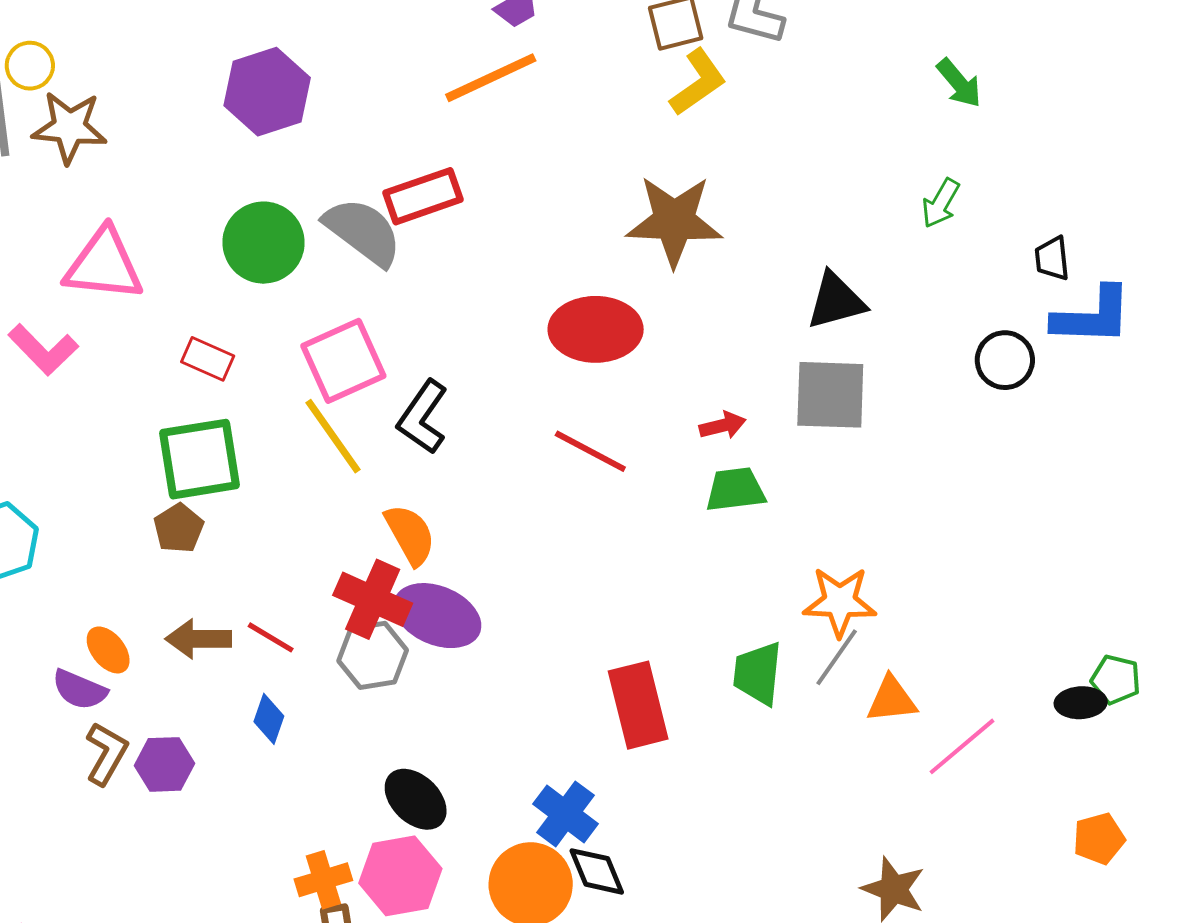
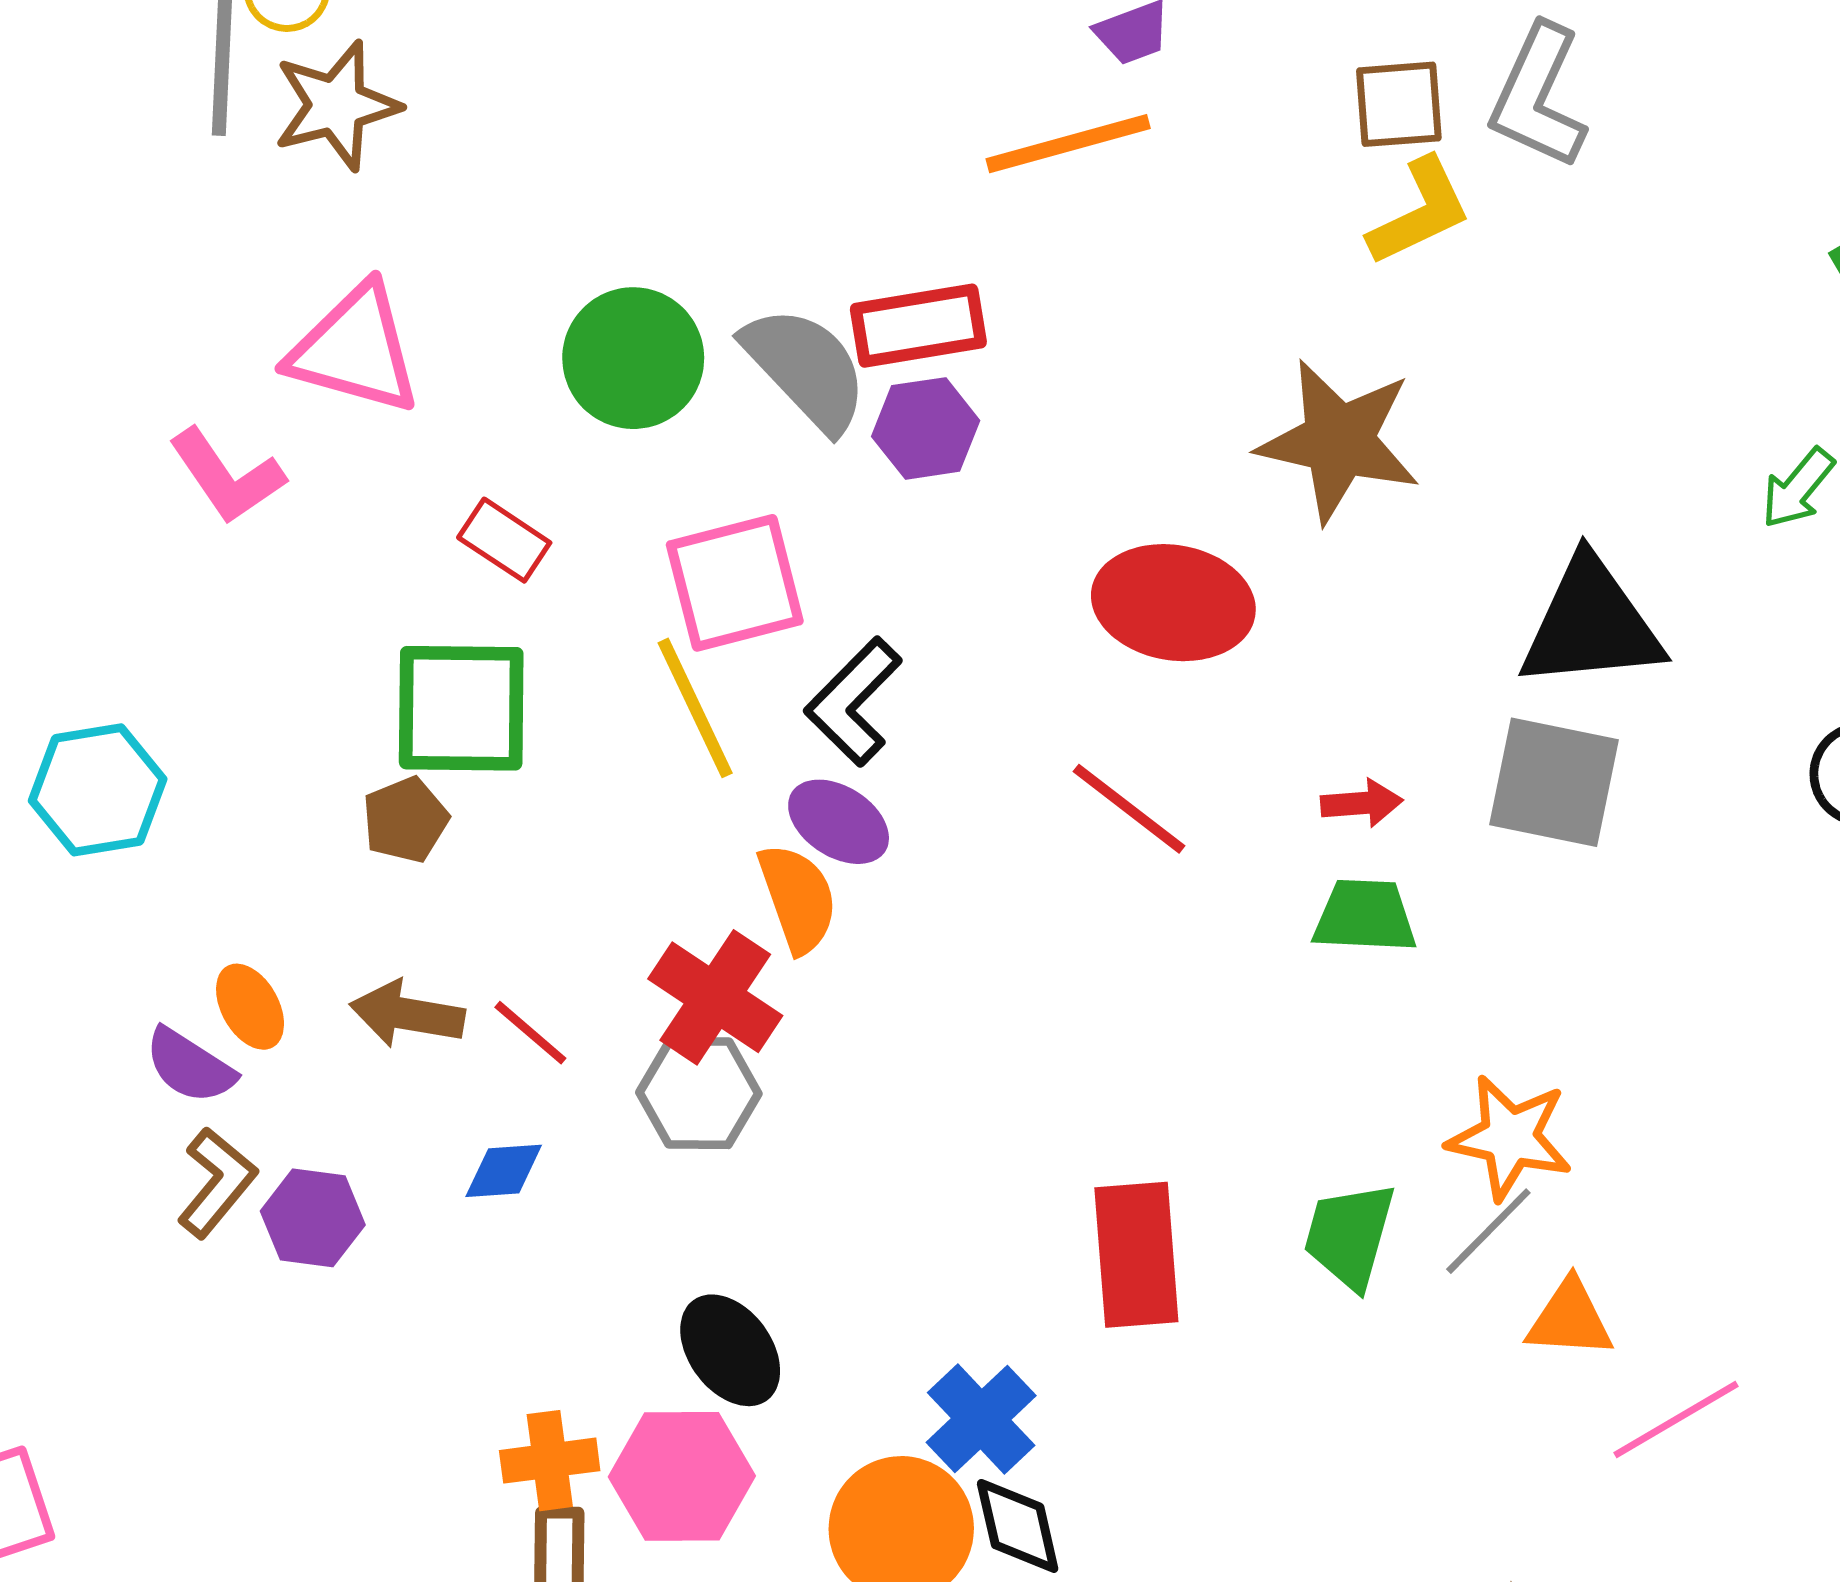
purple hexagon: (267, 92) -> (926, 428), moved, size x0.7
brown star: (69, 127) -> (336, 105), turned -30
black triangle: (836, 301) -> (1591, 624), size x1.4
purple ellipse: (437, 616) -> (839, 822), moved, size x0.7
blue diamond: (269, 719) -> (504, 1171), turned 57

